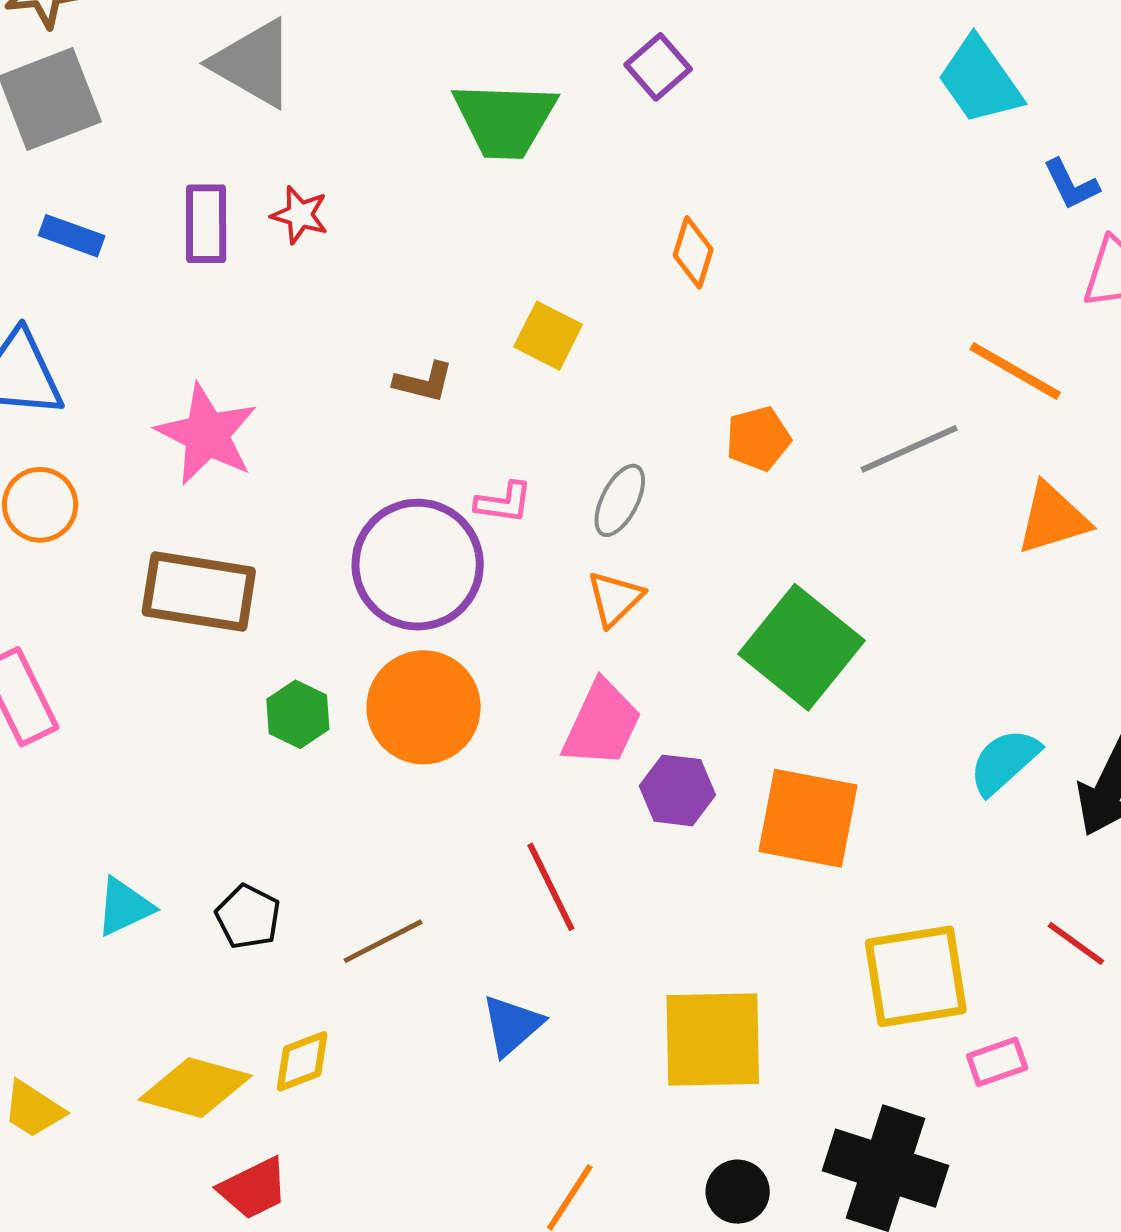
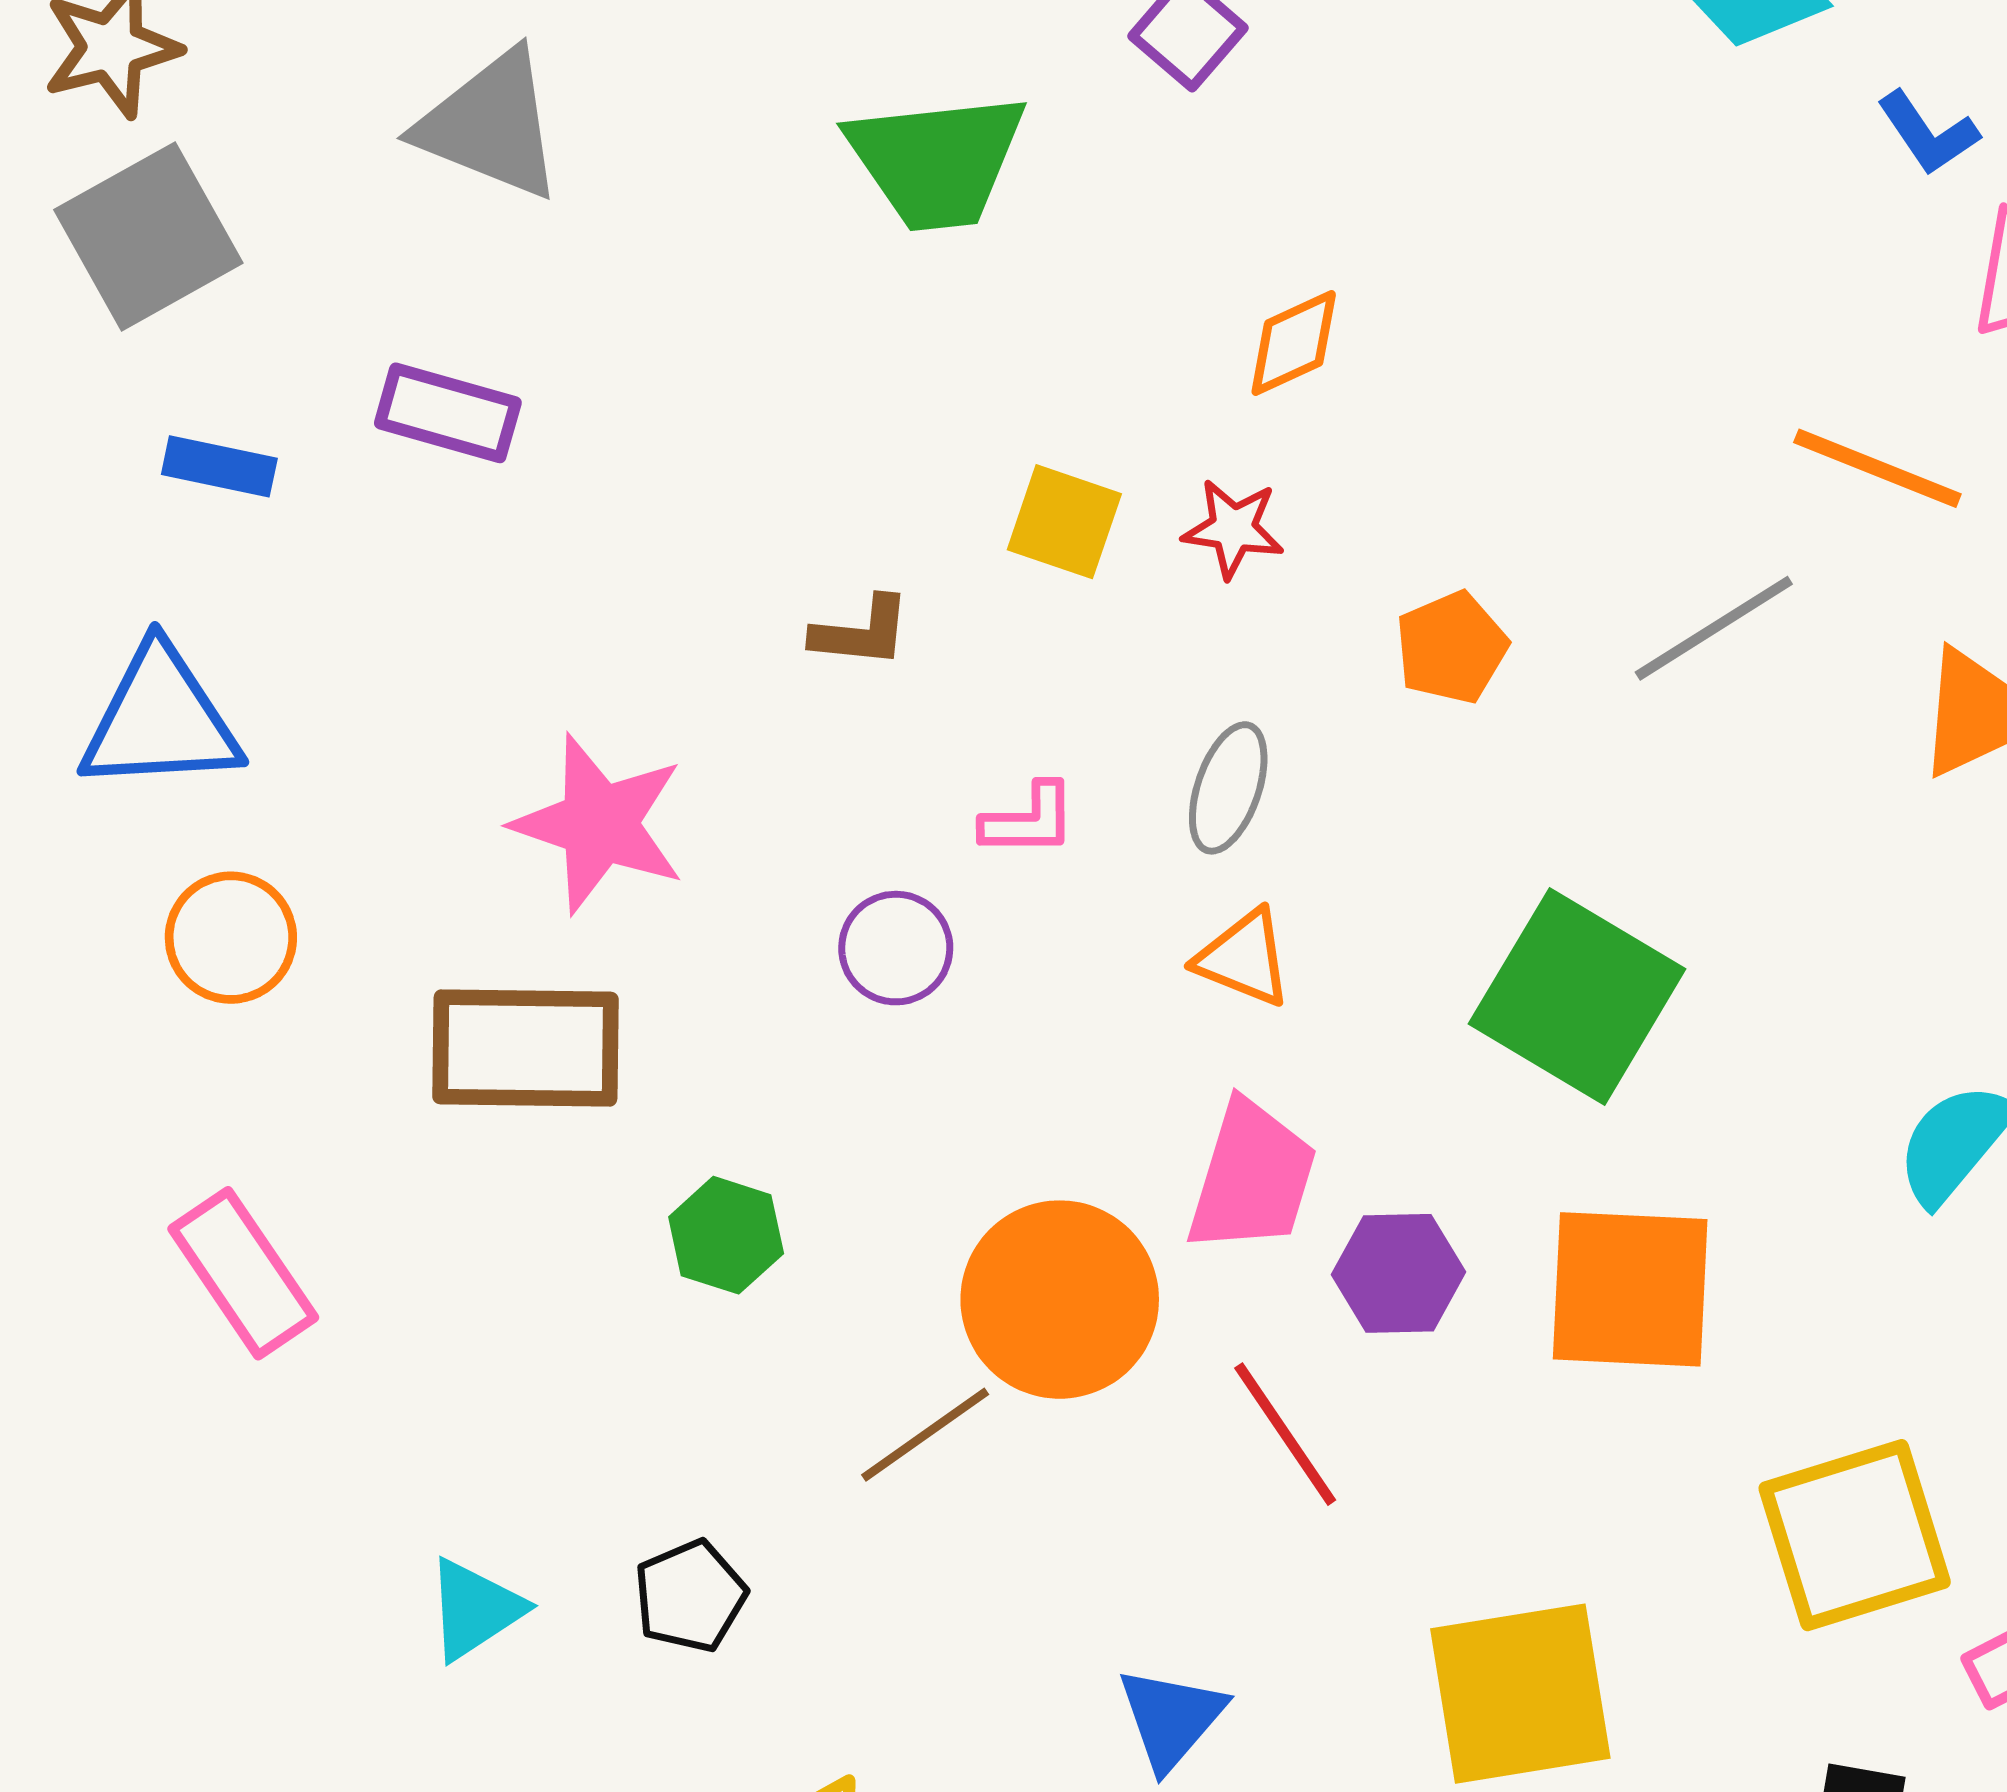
red star: (300, 215) -> (1233, 529), moved
purple rectangle: (206, 224) -> (448, 413), turned -66
orange diamond: (693, 252) -> (1294, 343), turned 56
pink star: (207, 434) -> (599, 824), moved
purple circle: (418, 565) -> (896, 948), size x0.5
orange triangle: (615, 599) -> (1244, 958), turned -46
orange circle: (424, 707) -> (1060, 1300), moved
red line: (551, 887) -> (1285, 1434), moved
black pentagon: (248, 917) -> (690, 1596), turned 30
brown line: (383, 941) -> (925, 1435), moved

